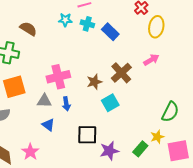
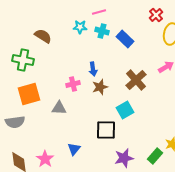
pink cross: (58, 77) -> (73, 84), size x0.6
brown star: (94, 82) -> (100, 87), moved
blue arrow: (66, 104) -> (93, 69), moved
blue triangle: (48, 125) -> (74, 149), moved, turned 32
black square: (87, 135) -> (106, 130), moved

